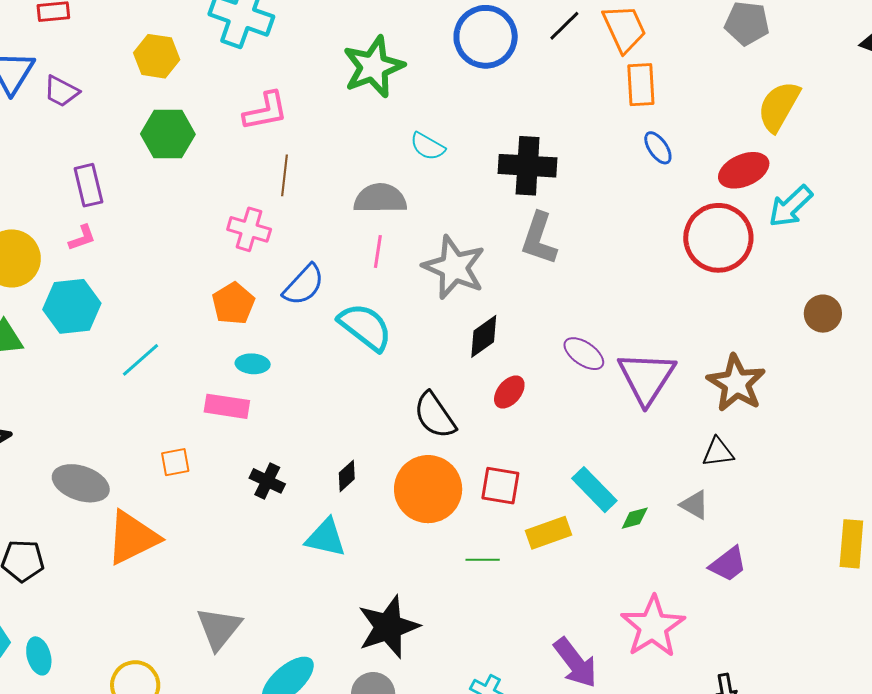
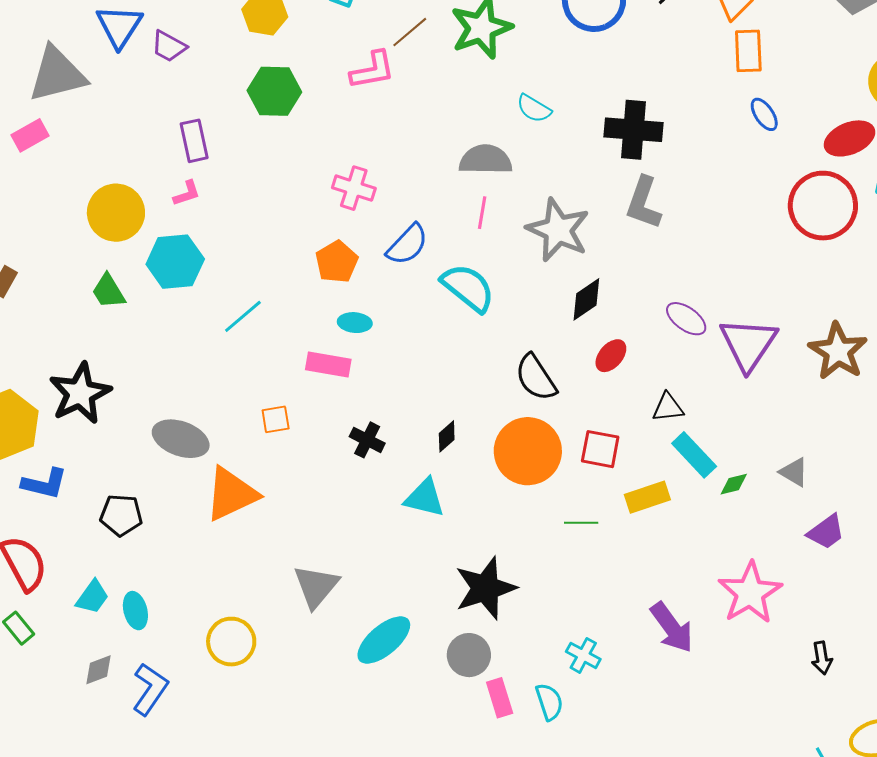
brown line: (284, 175) -> (410, 32), moved, turned 42
black triangle: (718, 452) -> (668, 408), moved

